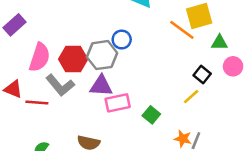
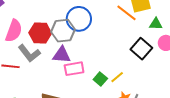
blue circle: (122, 40) -> (79, 19), size x1.6
black square: (202, 74) -> (141, 49), size x1.5
yellow line: (191, 97) -> (117, 77), moved

